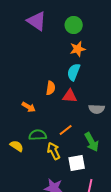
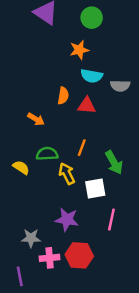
orange star: (78, 49) -> (79, 50), moved
cyan semicircle: (74, 72) -> (92, 76), turned -102
gray semicircle: (97, 109) -> (120, 86), moved
orange line: (66, 130) -> (82, 148), turned -32

